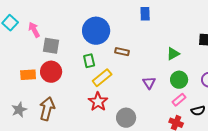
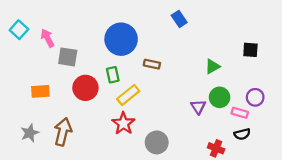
blue rectangle: (145, 14) -> (179, 19), turned -32
red circle: (51, 72) -> (85, 88), moved
purple triangle: (149, 83) -> (198, 107), moved
pink rectangle: (179, 100) -> (240, 113), moved, turned 56

